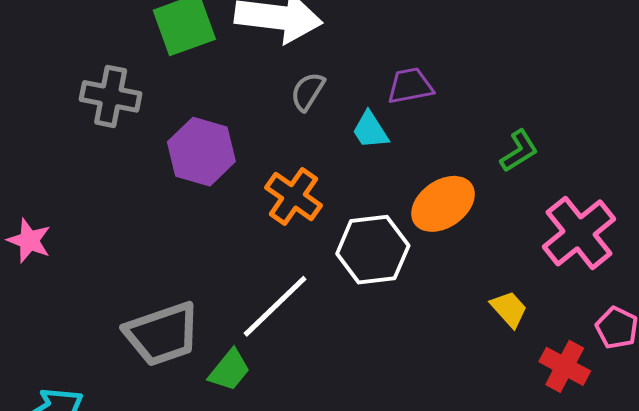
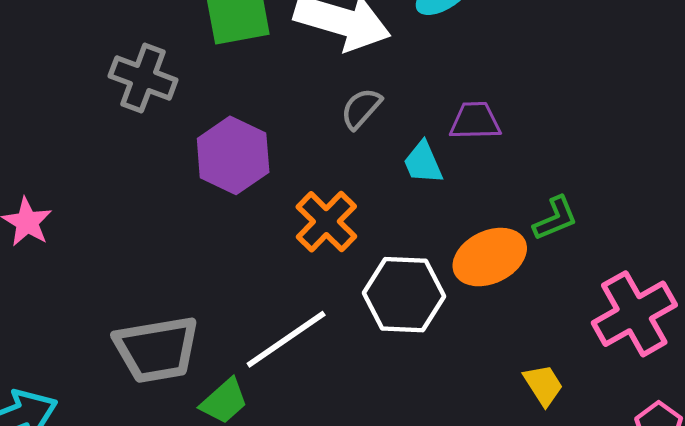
green L-shape: (519, 151) -> (555, 218), moved

